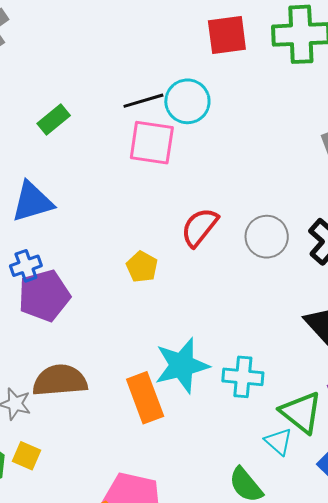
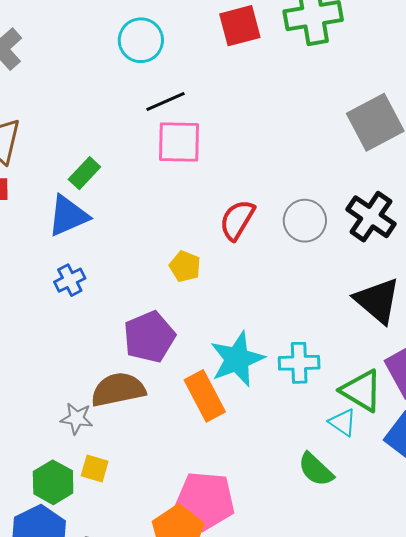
cyan circle: (187, 101) -> (141, 40), moved
green rectangle: (54, 120) -> (84, 173), moved
purple pentagon: (44, 296) -> (149, 337), moved

